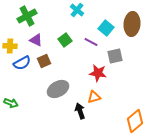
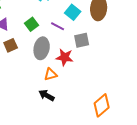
gray ellipse: (58, 89) -> (42, 48), moved, turned -50
orange triangle: (94, 97) -> (51, 74), moved
black arrow: (80, 111) -> (47, 95), turned -42

